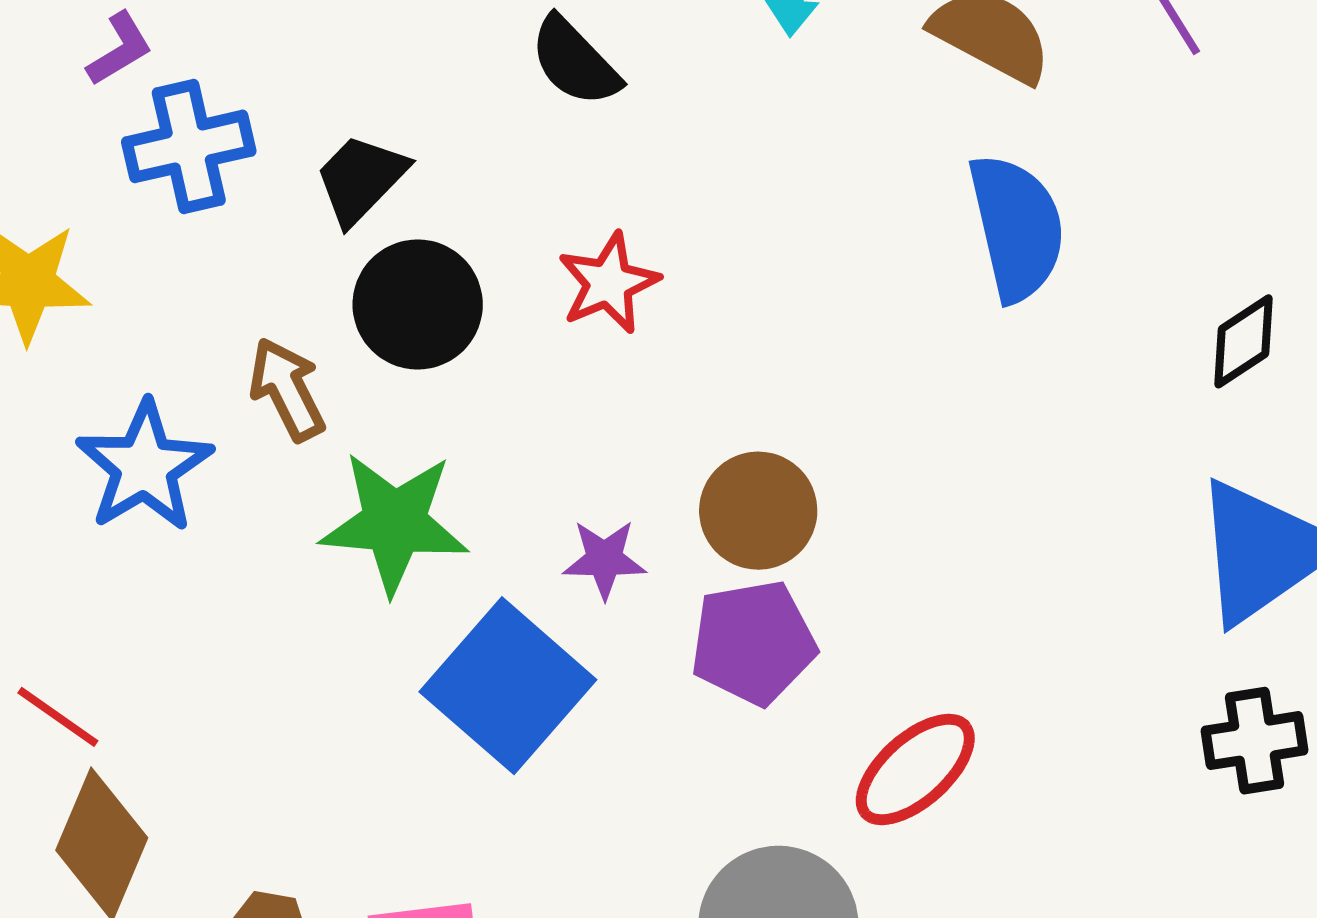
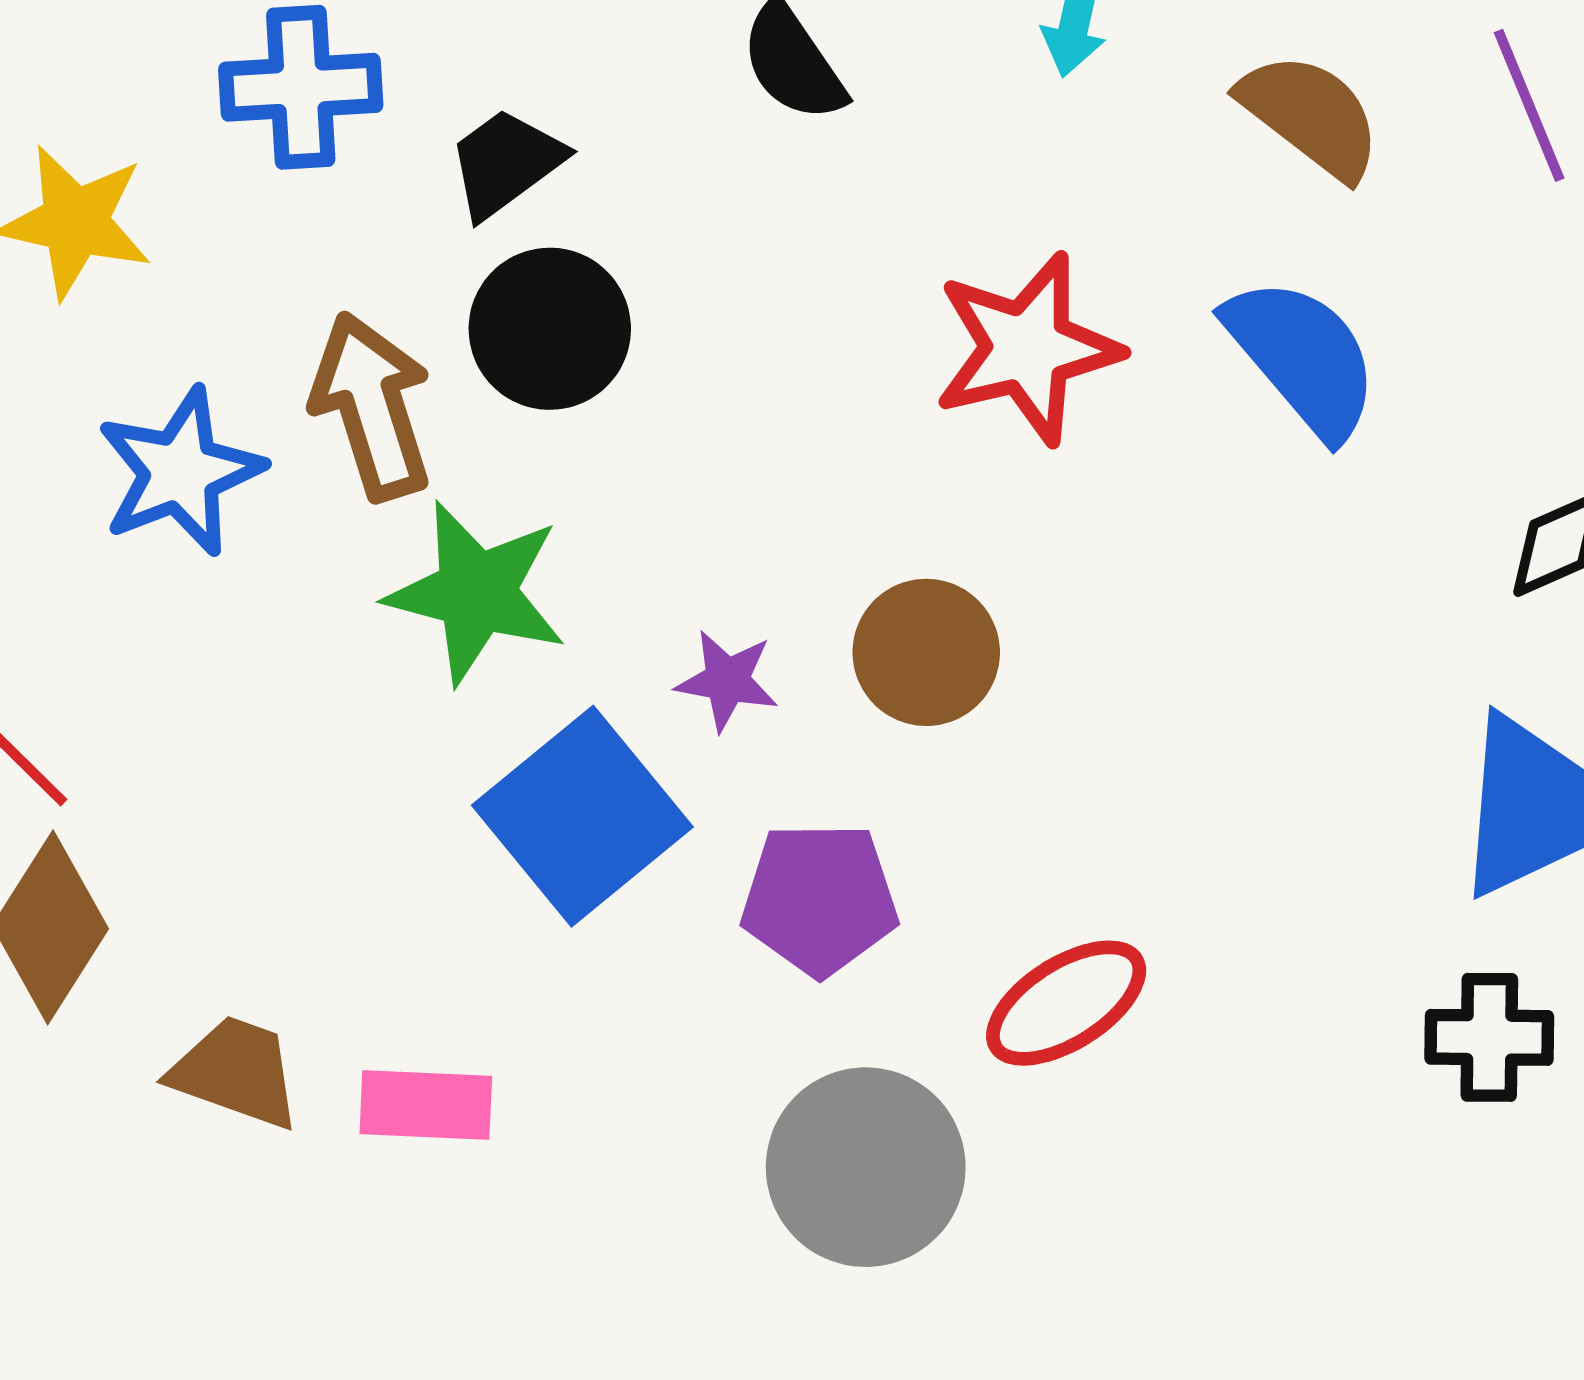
blue semicircle: (1017, 227) -> (1302, 357), turned -37
red star: (609, 283) -> (1027, 348), moved, size x1.5
brown arrow: (287, 389) -> (372, 406), size x1.4
purple pentagon: (753, 643) -> (820, 899), moved

